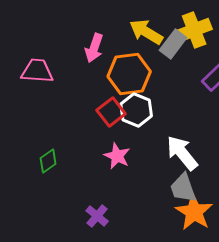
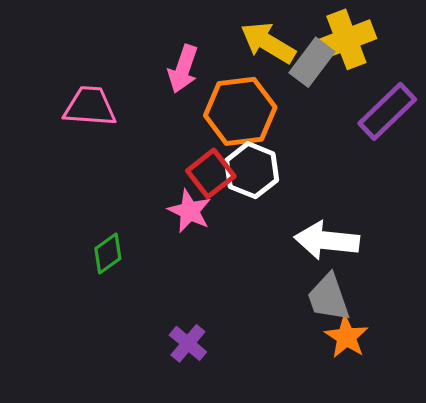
white arrow: (182, 153) -> (327, 240), turned -45
pink star: (117, 156) -> (190, 211), moved
orange star: (194, 212) -> (346, 337), size x0.7

